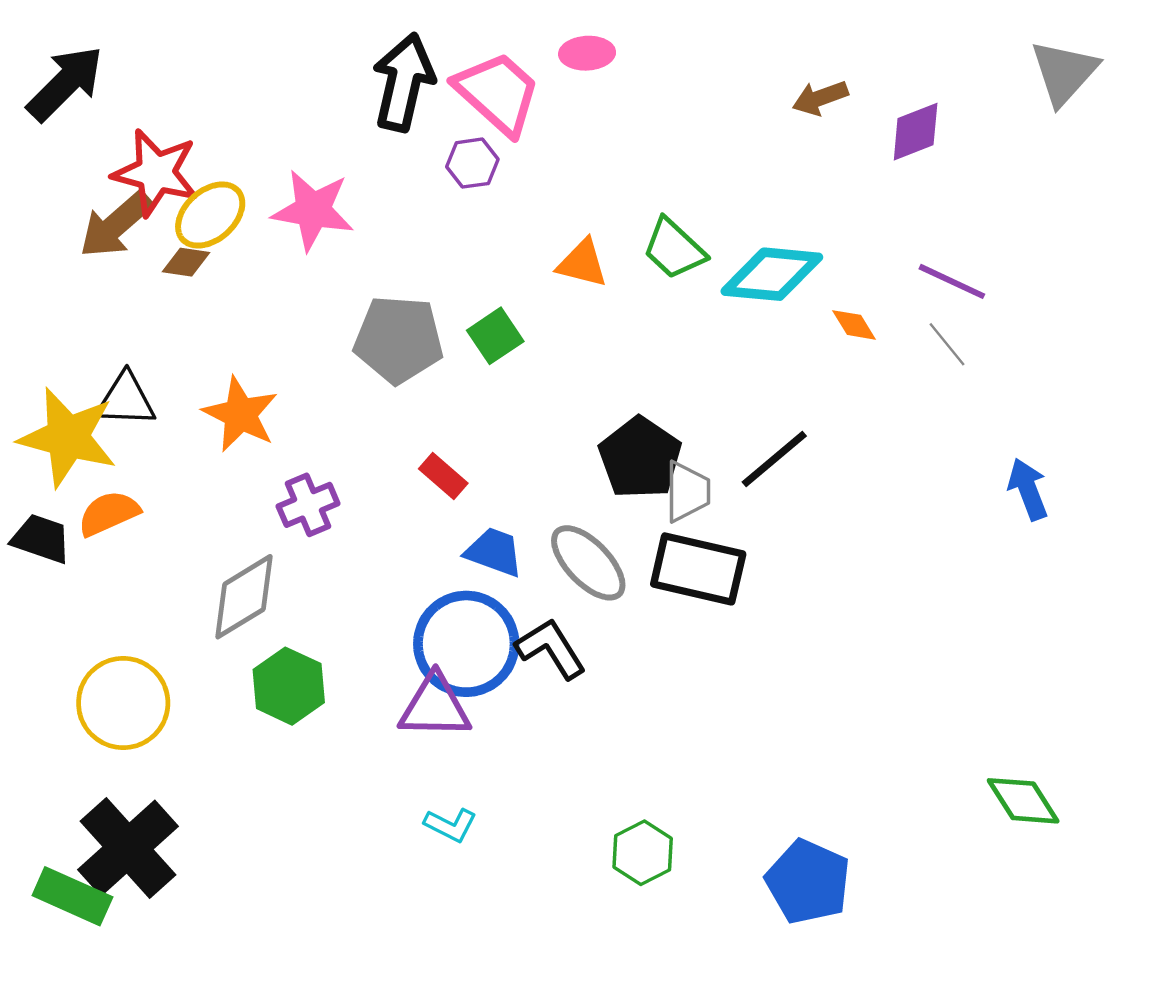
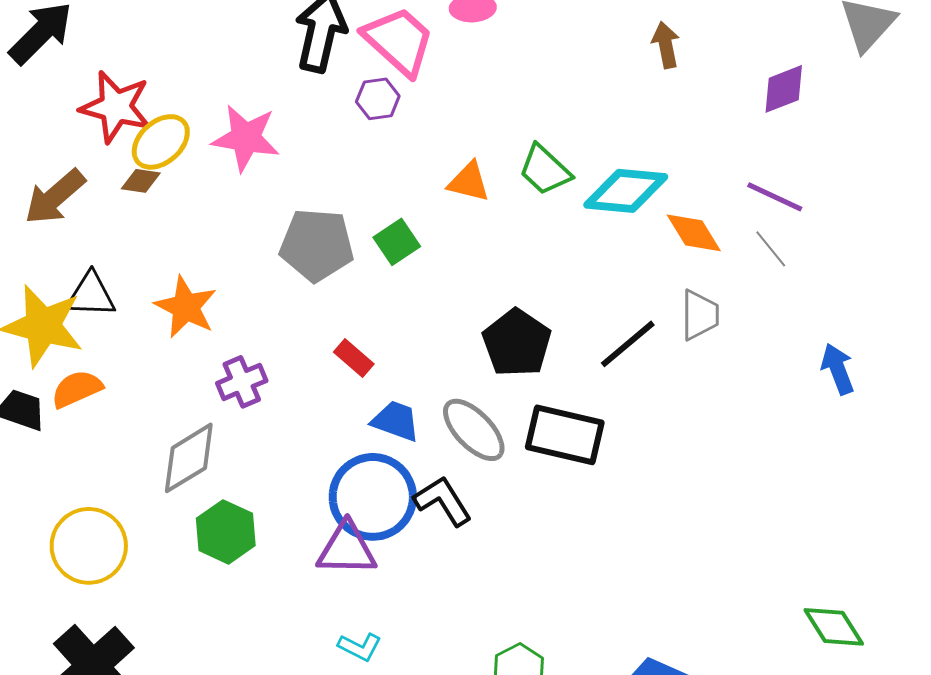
brown arrow: (820, 98) -> (666, 45), turned 99
purple diamond: (916, 132) -> (784, 89), moved
brown arrow: (116, 225) -> (55, 197), moved
orange diamond: (854, 325) -> (694, 233), size x1.5
gray trapezoid: (687, 492) -> (700, 315), moved

